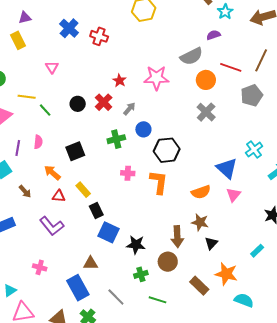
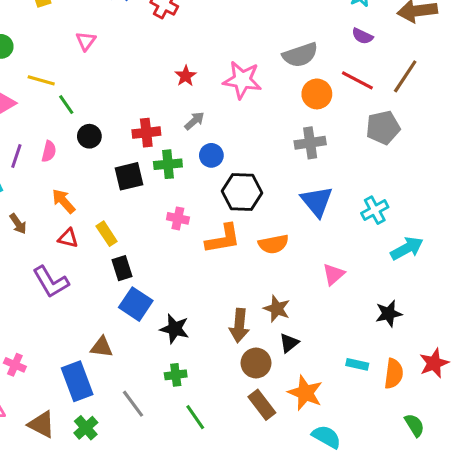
purple semicircle: (213, 35) -> (362, 36), moved, turned -144
red cross: (104, 102) -> (146, 133), moved, turned 30
black circle: (78, 104) -> (89, 136), moved
gray cross: (206, 112) -> (310, 143), turned 30
black square: (75, 151) -> (129, 176), moved
blue triangle: (227, 168) -> (317, 201), moved
orange L-shape: (159, 182) -> (223, 239), turned 65
orange semicircle: (201, 192) -> (273, 244), moved
cyan rectangle: (257, 251) -> (357, 364), turned 48
brown circle: (168, 262) -> (256, 363), moved
pink cross: (40, 267) -> (15, 365), moved
green line: (157, 300) -> (195, 417), turned 30

